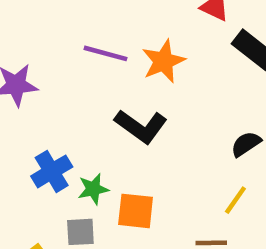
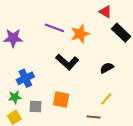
black semicircle: (246, 144) -> (107, 68), moved
green star: (93, 189) -> (15, 97), moved

